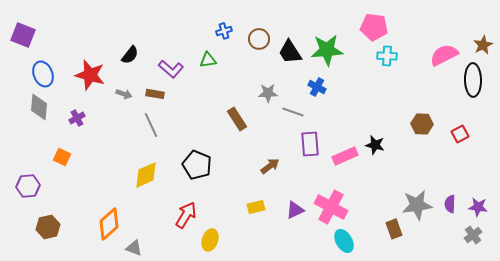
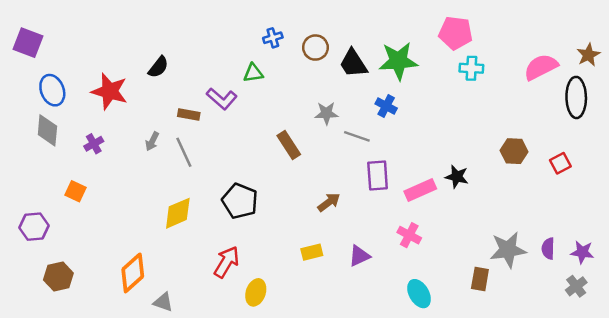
purple L-shape: (171, 69) -> (222, 99), moved
gray arrow: (124, 94) -> (152, 141), moved, turned 98
pink cross: (331, 207) -> (409, 235), moved, size x0.6
brown rectangle: (394, 229) -> (480, 279), turned 30

